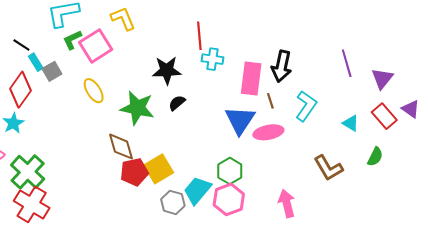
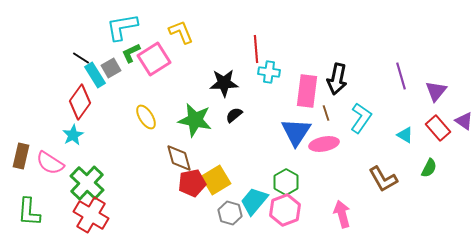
cyan rectangle: (36, 62) -> (95, 75), size x1.4
gray square: (52, 71) -> (111, 68), moved
yellow ellipse: (94, 91) -> (146, 117), moved

